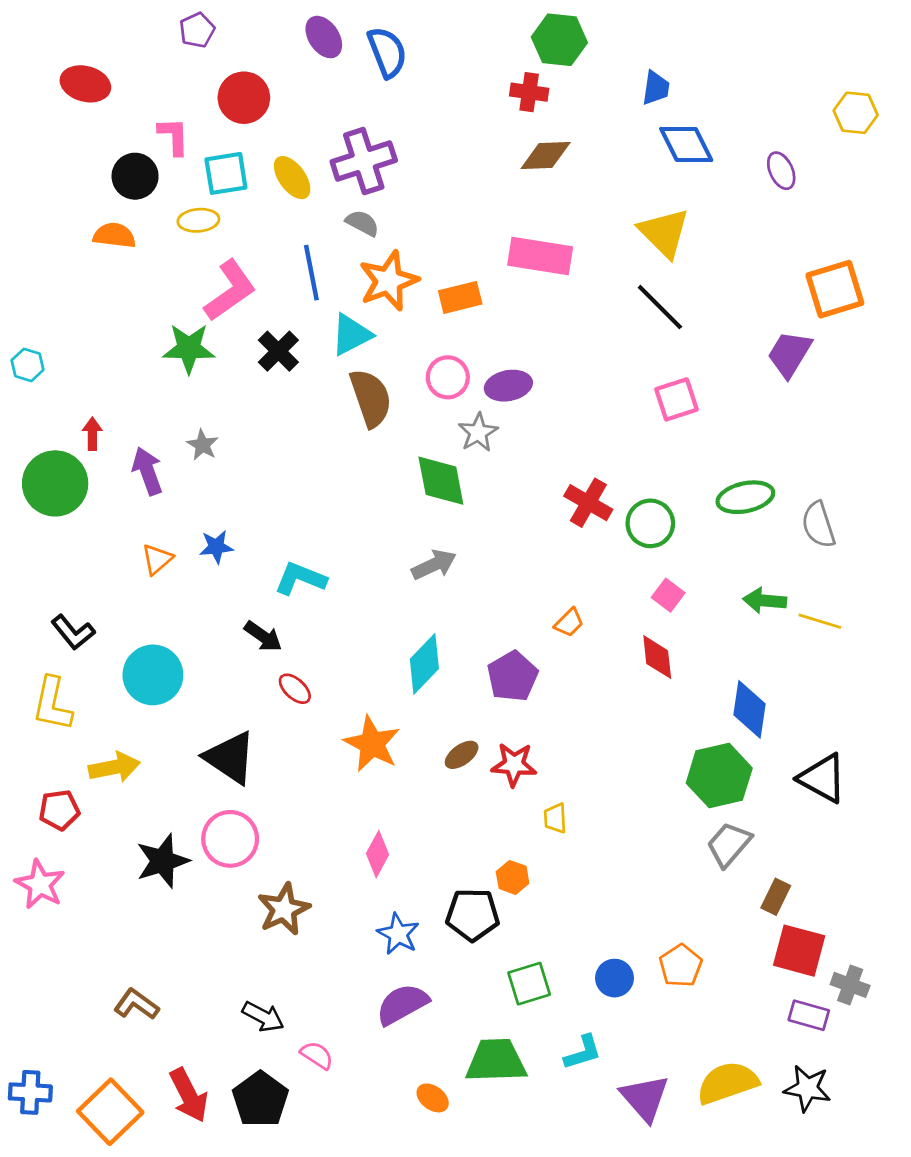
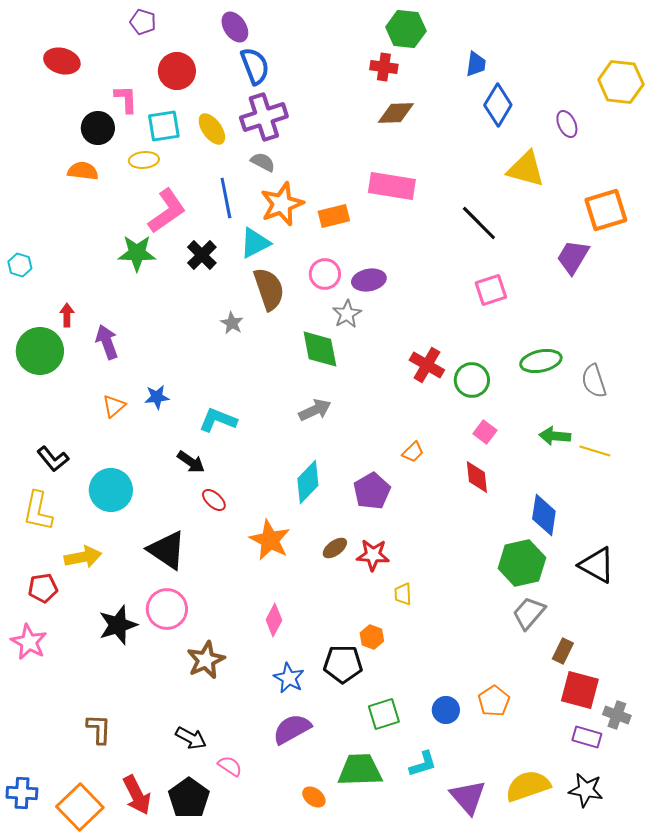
purple pentagon: (197, 30) -> (143, 22), turned -30
blue semicircle: (387, 52) -> (255, 66), moved
yellow hexagon: (856, 113) -> (621, 82), size x1.4
blue diamond: (686, 144) -> (498, 105), turned 57
yellow triangle: (664, 233) -> (526, 169), moved, turned -30
gray star: (203, 445) -> (232, 323), moved
brown L-shape: (136, 1004) -> (99, 729), turned 56

